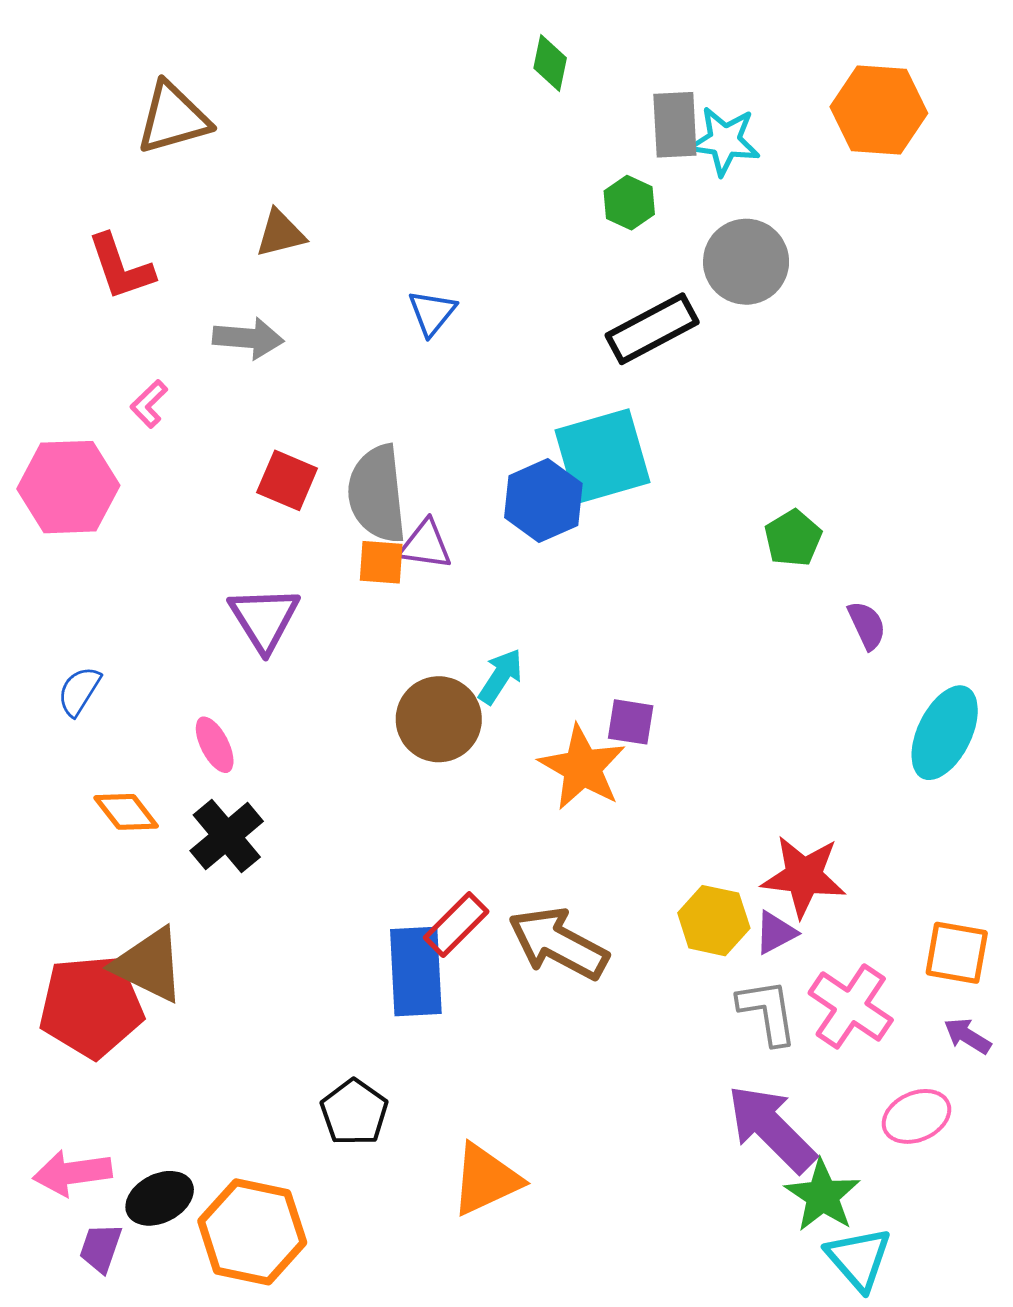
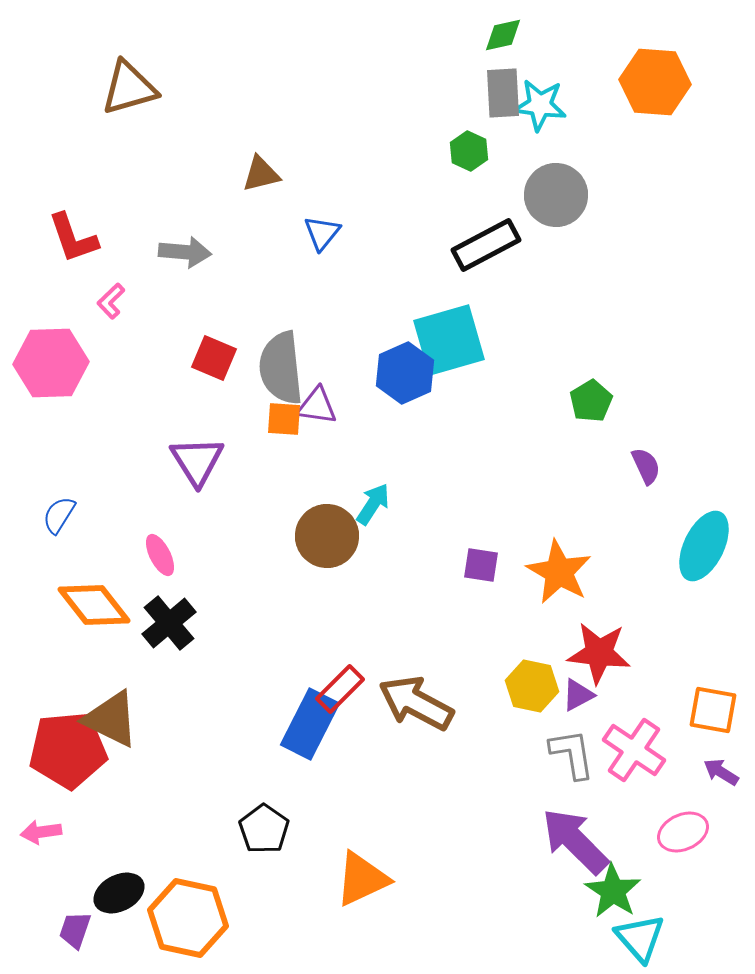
green diamond: (550, 63) -> (503, 35), moved, turned 66
brown triangle: (280, 233) -> (261, 174), moved
red L-shape: (121, 267) -> (73, 238), moved
purple square: (631, 722) -> (481, 565), moved
orange star: (582, 768) -> (559, 572), moved
orange diamond: (126, 812) -> (94, 605), size x1.5
blue rectangle: (416, 972) -> (310, 724), turned 30
pink arrow: (72, 1173) -> (41, 832), moved, size x0.7

